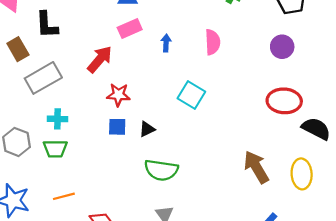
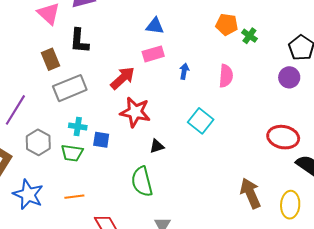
purple circle: (282, 47) -> (289, 77), moved
red star: (118, 95) -> (135, 112), size x1.4
blue square: (117, 127) -> (101, 140), moved
green semicircle: (161, 170) -> (142, 182), moved, turned 60

